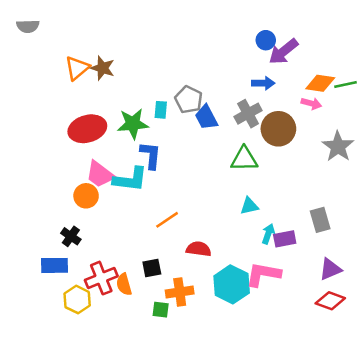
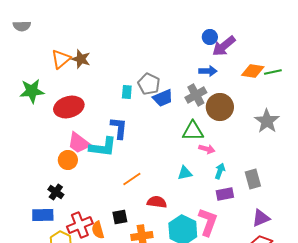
pink arrow: (311, 103) -> (207, 149), moved
blue trapezoid: (206, 117) -> (163, 98), turned -85
green star: (133, 124) -> (32, 91), moved
cyan triangle: (249, 206) -> (185, 173), moved
cyan arrow: (268, 234) -> (220, 171), moved
pink L-shape: (263, 274) -> (208, 222), turned 100

